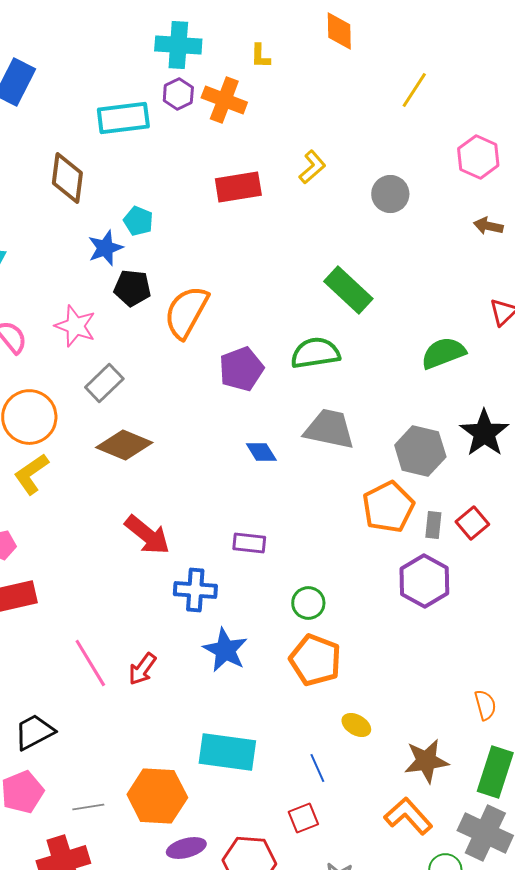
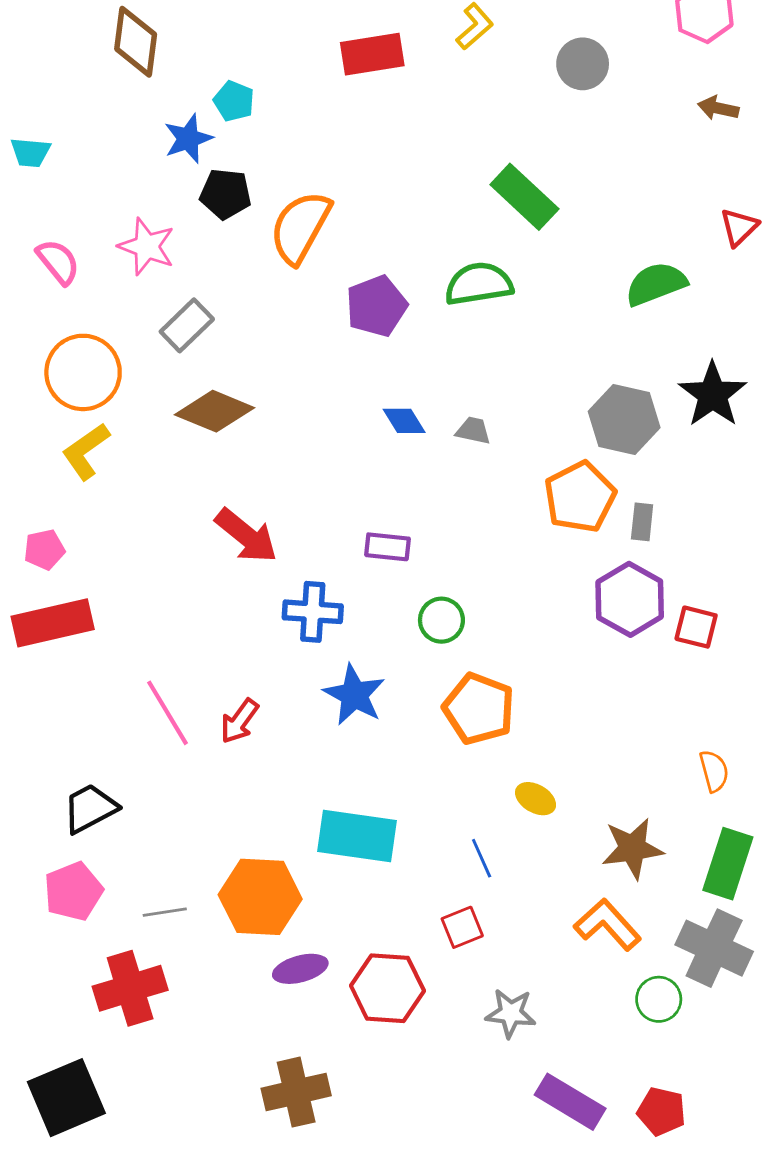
gray trapezoid: (329, 429) -> (473, 431), moved, size x0.5
red square: (472, 523) -> (696, 627), moved, turned -36
green circle: (308, 603) -> (441, 620), moved

